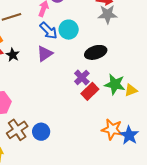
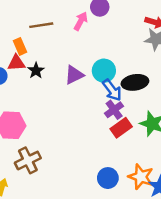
cyan circle: (69, 30) -> (104, 71), moved
blue arrow: (49, 31) -> (112, 90), moved
blue circle: (41, 132) -> (108, 178), moved

